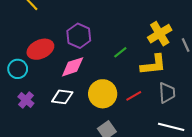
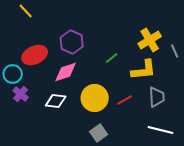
purple cross: (26, 100) -> (21, 94), moved

